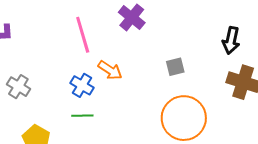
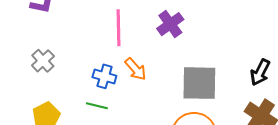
gray square: (175, 67) -> (199, 83), size x2.0
blue cross: (82, 85) -> (104, 76), turned -30

